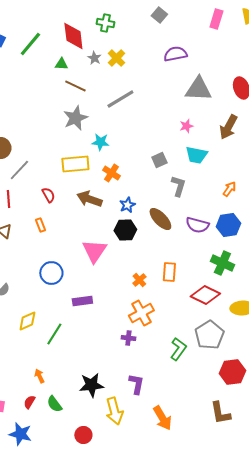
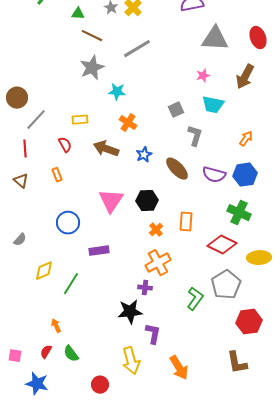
yellow rectangle: (75, 164) -> (80, 120), moved, size x0.6
black hexagon: (125, 230) -> (147, 201), moved
black star: (91, 385) -> (130, 312), moved

